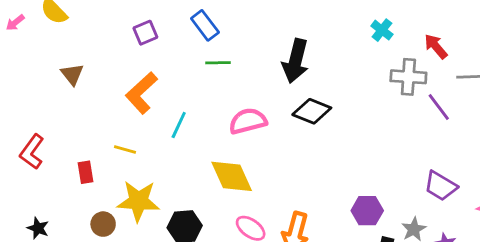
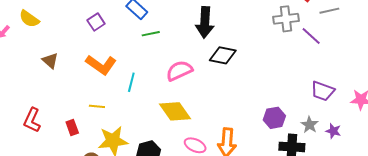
orange L-shape: (141, 93) -> (101, 65), turned -92

